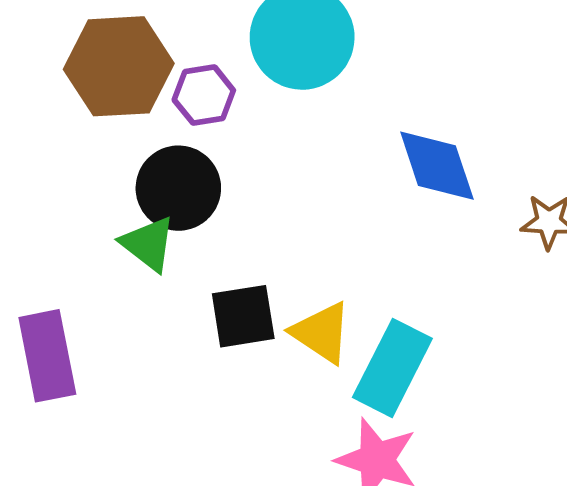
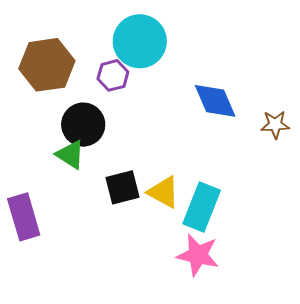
purple hexagon: (204, 95) -> (113, 75), moved

